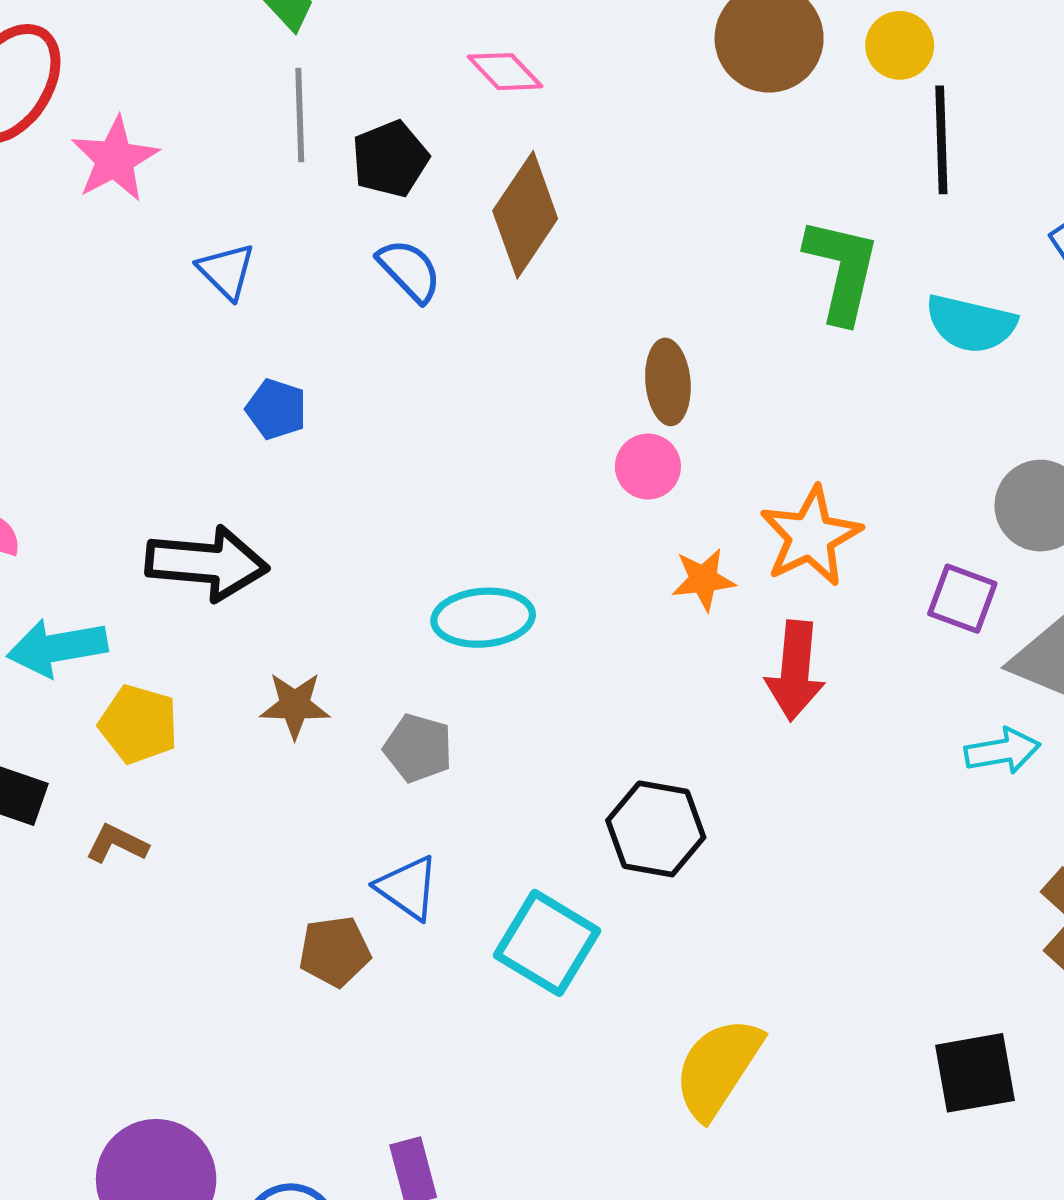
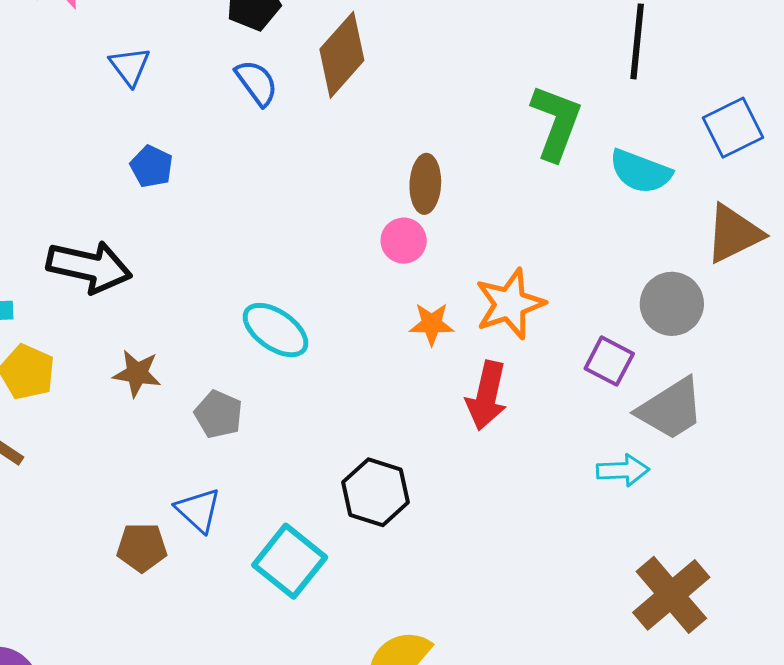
cyan ellipse: (483, 618) -> (276, 330), turned 32

